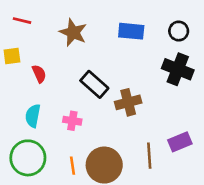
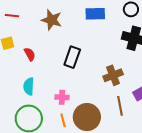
black rectangle: (94, 84) -> (72, 57), turned 75
brown cross: (128, 102) -> (113, 75), moved
pink cross: (72, 121) -> (62, 97), moved

